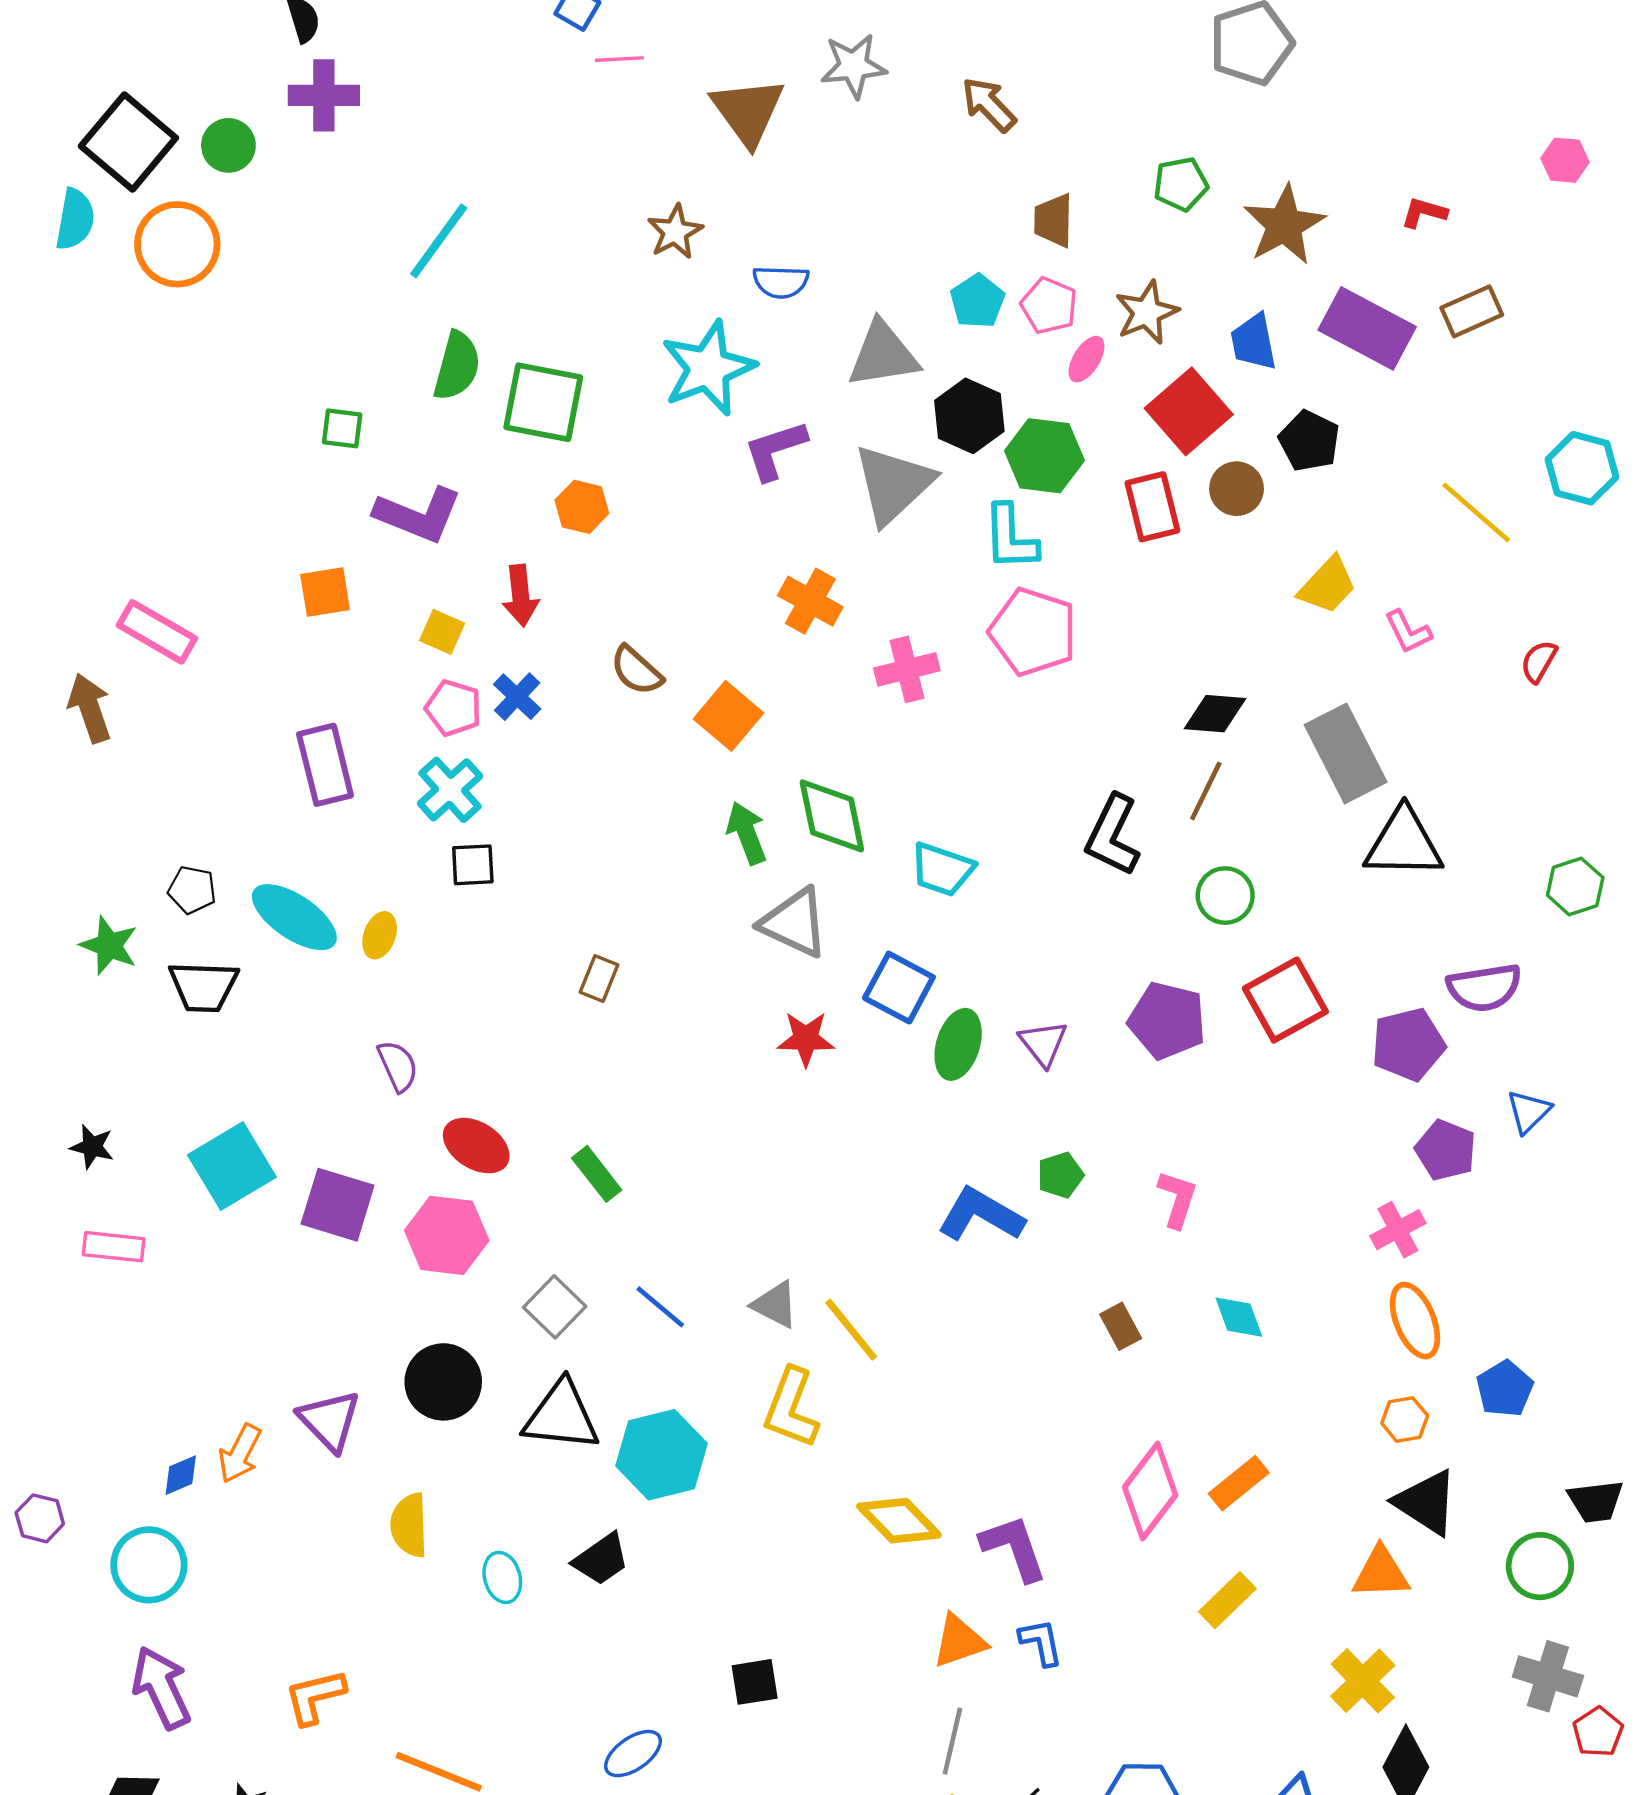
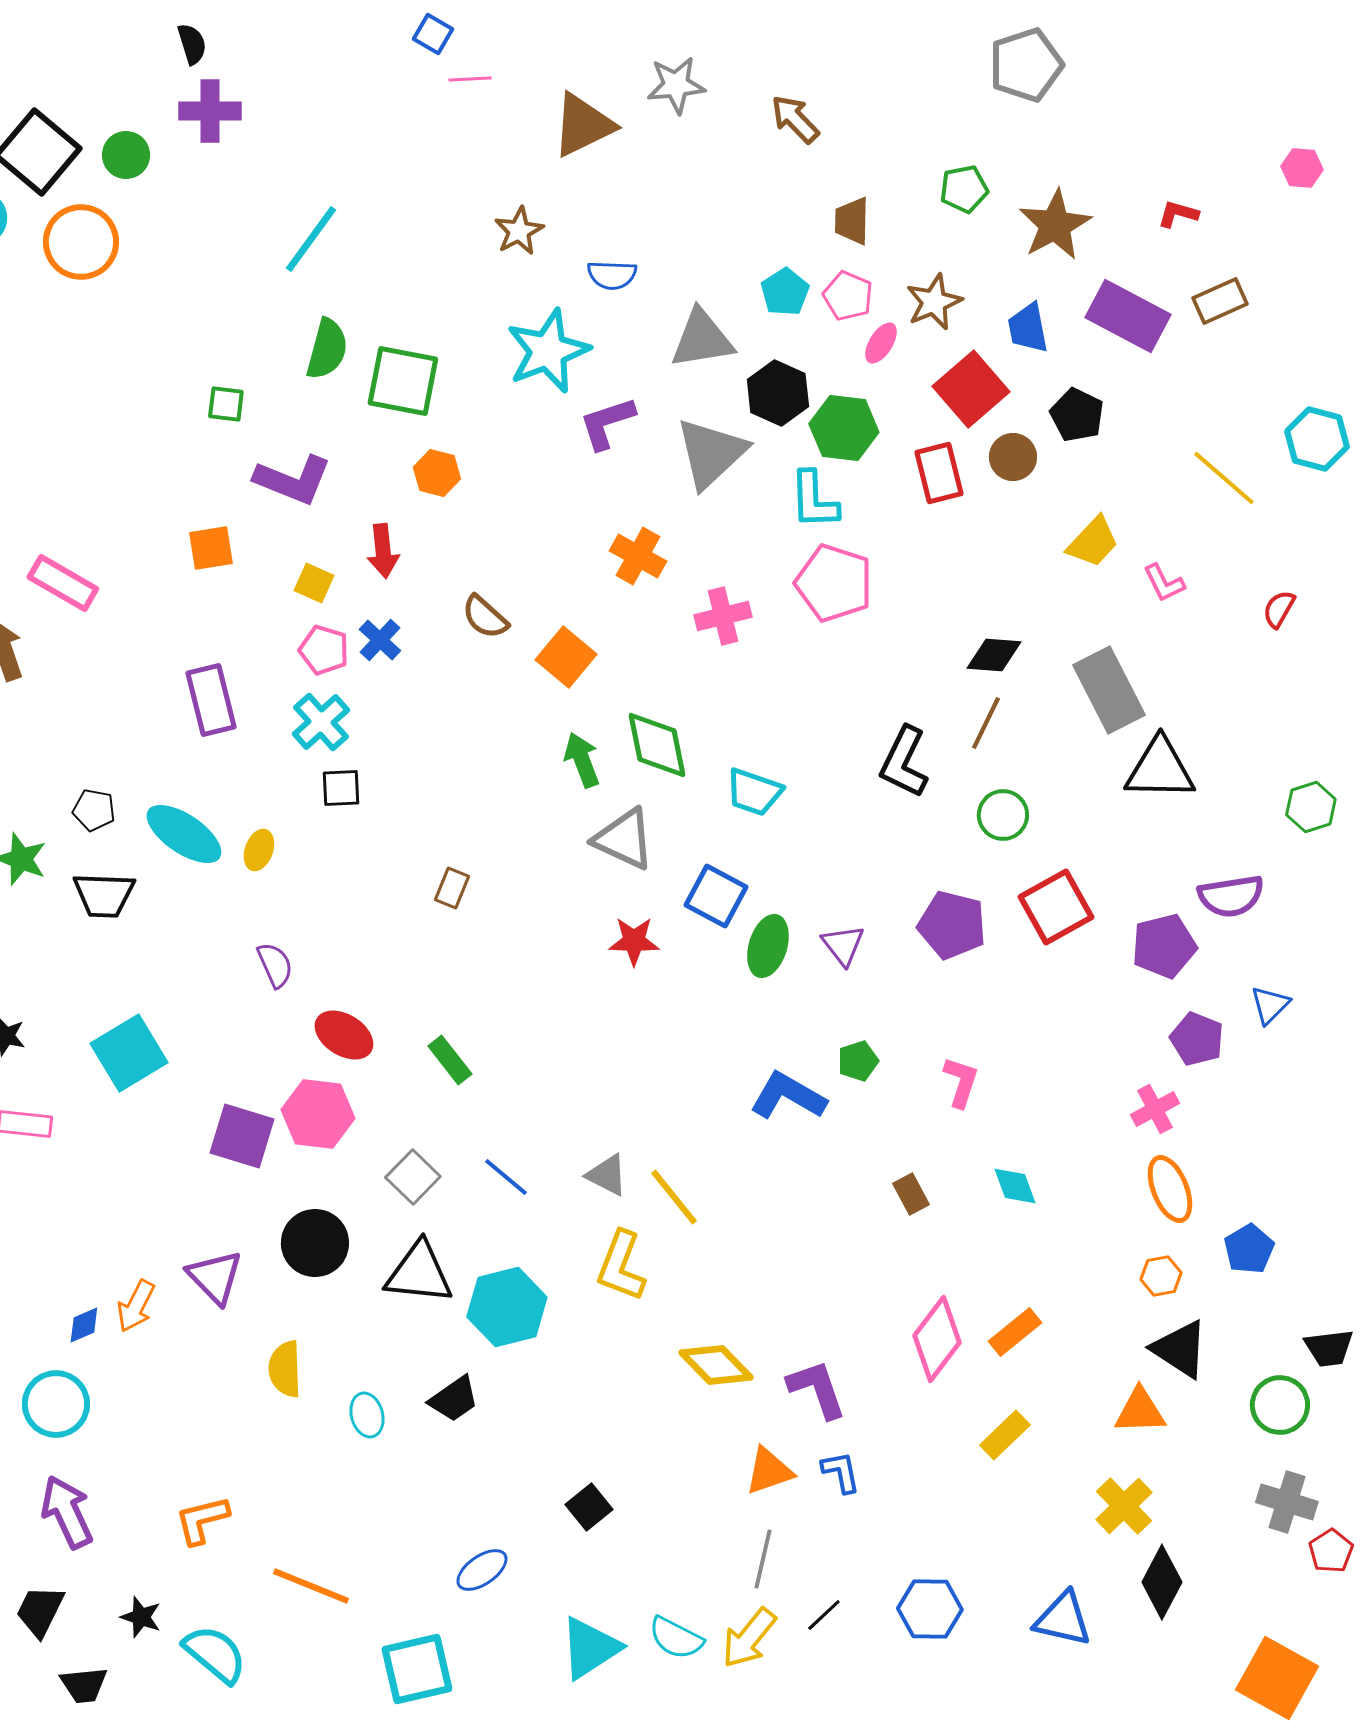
brown triangle: (748, 111) -> (583, 125), turned 40
purple square: (338, 1205) -> (242, 1136), moved
black square: (755, 1682) -> (589, 1507), turned -30

